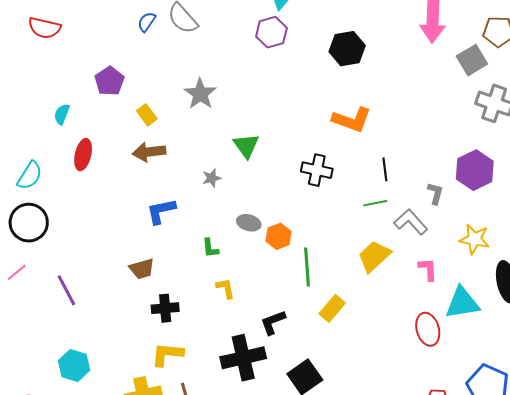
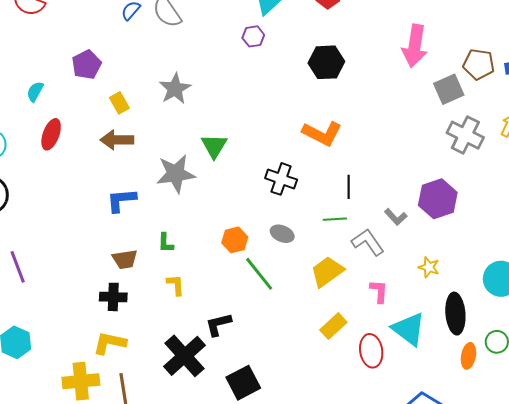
purple hexagon: (271, 32) -> (253, 36), size x0.7
gray star: (212, 178) -> (176, 174), size x2.0
gray L-shape: (435, 193) -> (396, 217), turned 115
gray ellipse: (249, 223) -> (282, 234), moved
yellow star: (475, 239) -> (429, 267), size x0.7
green line: (307, 267) -> (259, 274), turned -42
brown trapezoid: (142, 269) -> (125, 259), moved
cyan triangle: (462, 303) -> (409, 329), turned 39
yellow rectangle: (332, 308) -> (333, 326), moved
black cross: (243, 358) -> (185, 356), turned -36

